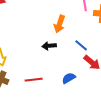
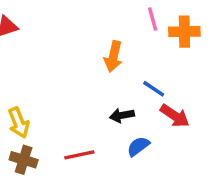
black arrow: (49, 46) -> (122, 115), moved

